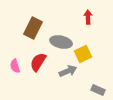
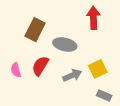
red arrow: (88, 17) -> (93, 18), size x1.5
yellow square: (83, 54) -> (98, 69), moved

